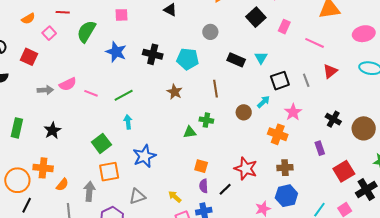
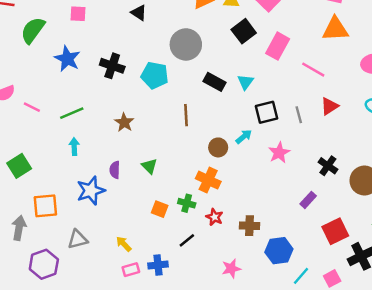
pink rectangle: (284, 27) -> (278, 46), size x1.5
gray circle: (210, 32) -> (186, 44), size x1.6
brown star: (175, 92) -> (124, 122), moved
green cross: (206, 120) -> (187, 203), moved
green triangle: (190, 132) -> (149, 166), turned 48
orange cross: (278, 134) -> (208, 180), moved
green square: (101, 143) -> (19, 166), moved
purple rectangle: (320, 148) -> (308, 200), turned 56
brown cross: (285, 168) -> (250, 226), moved
red star: (246, 169) -> (214, 217), size x0.6
purple semicircle: (204, 186) -> (115, 170), moved
blue hexagon: (286, 196) -> (279, 251), moved

